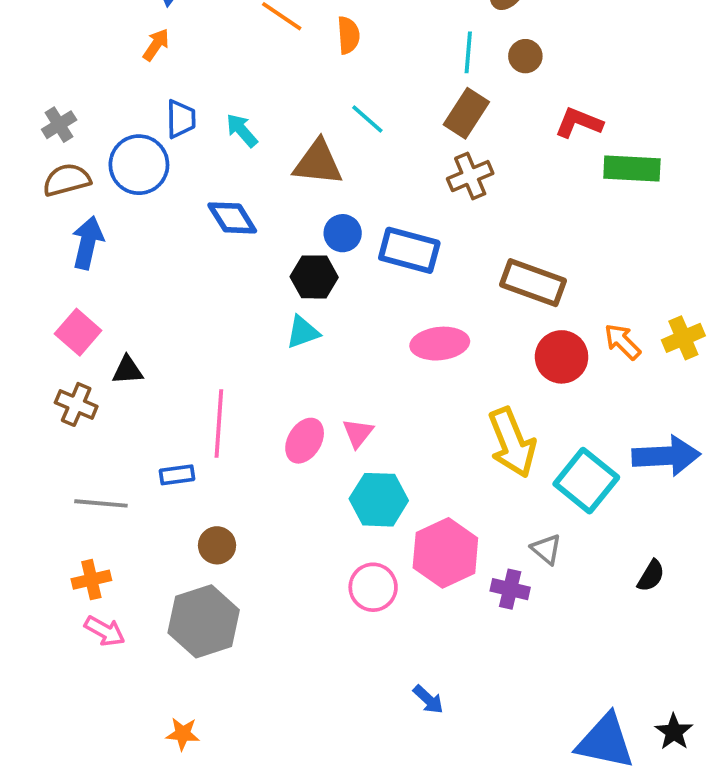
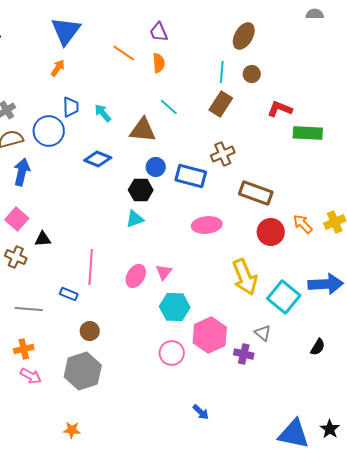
brown cross: (470, 176) -> (223, 154), moved
blue diamond: (232, 218) -> (98, 159), turned -36
blue rectangle: (177, 475) -> (69, 294), turned 30

